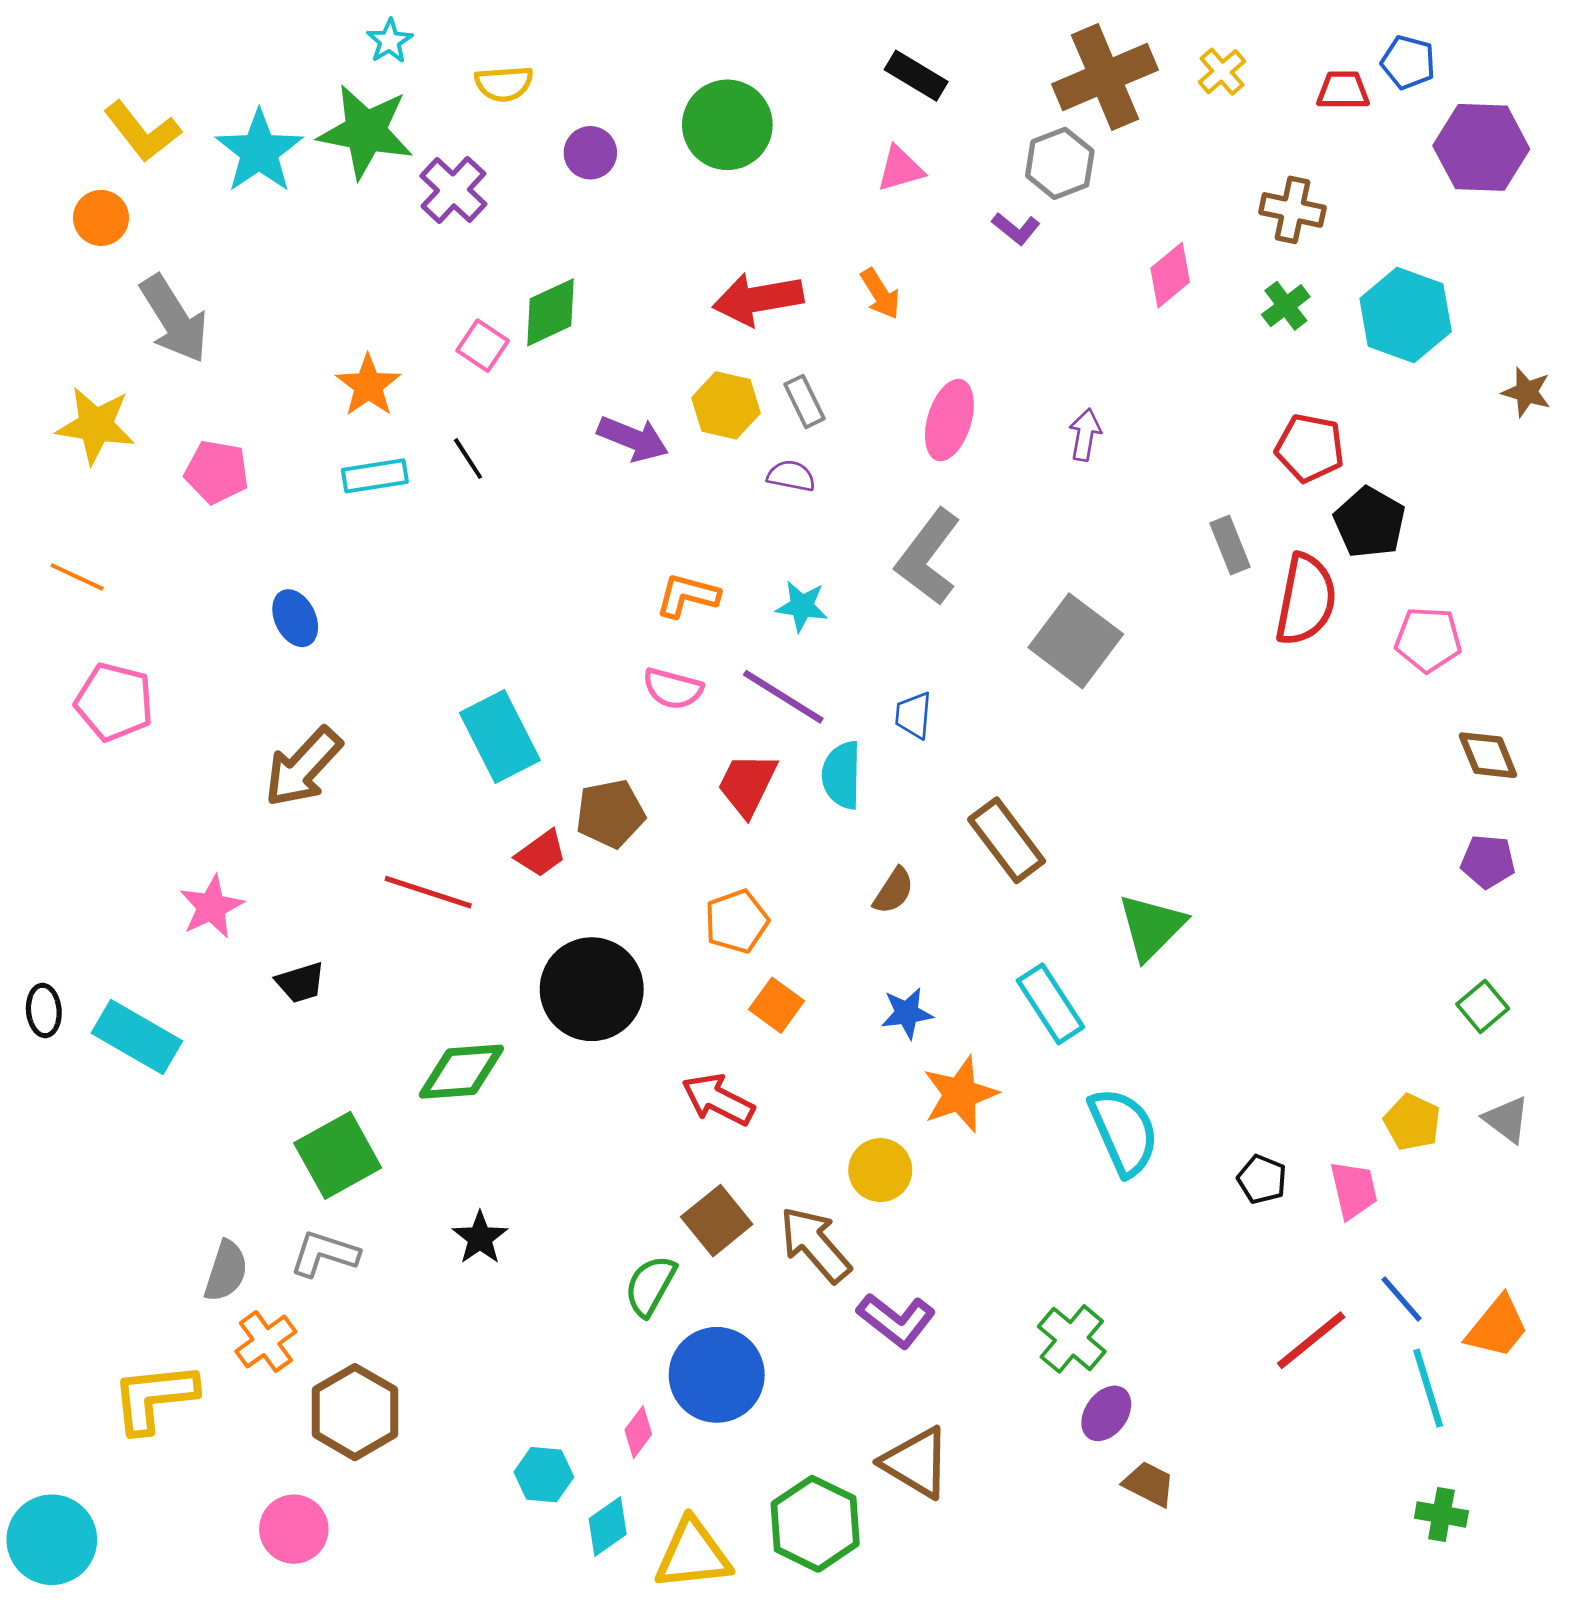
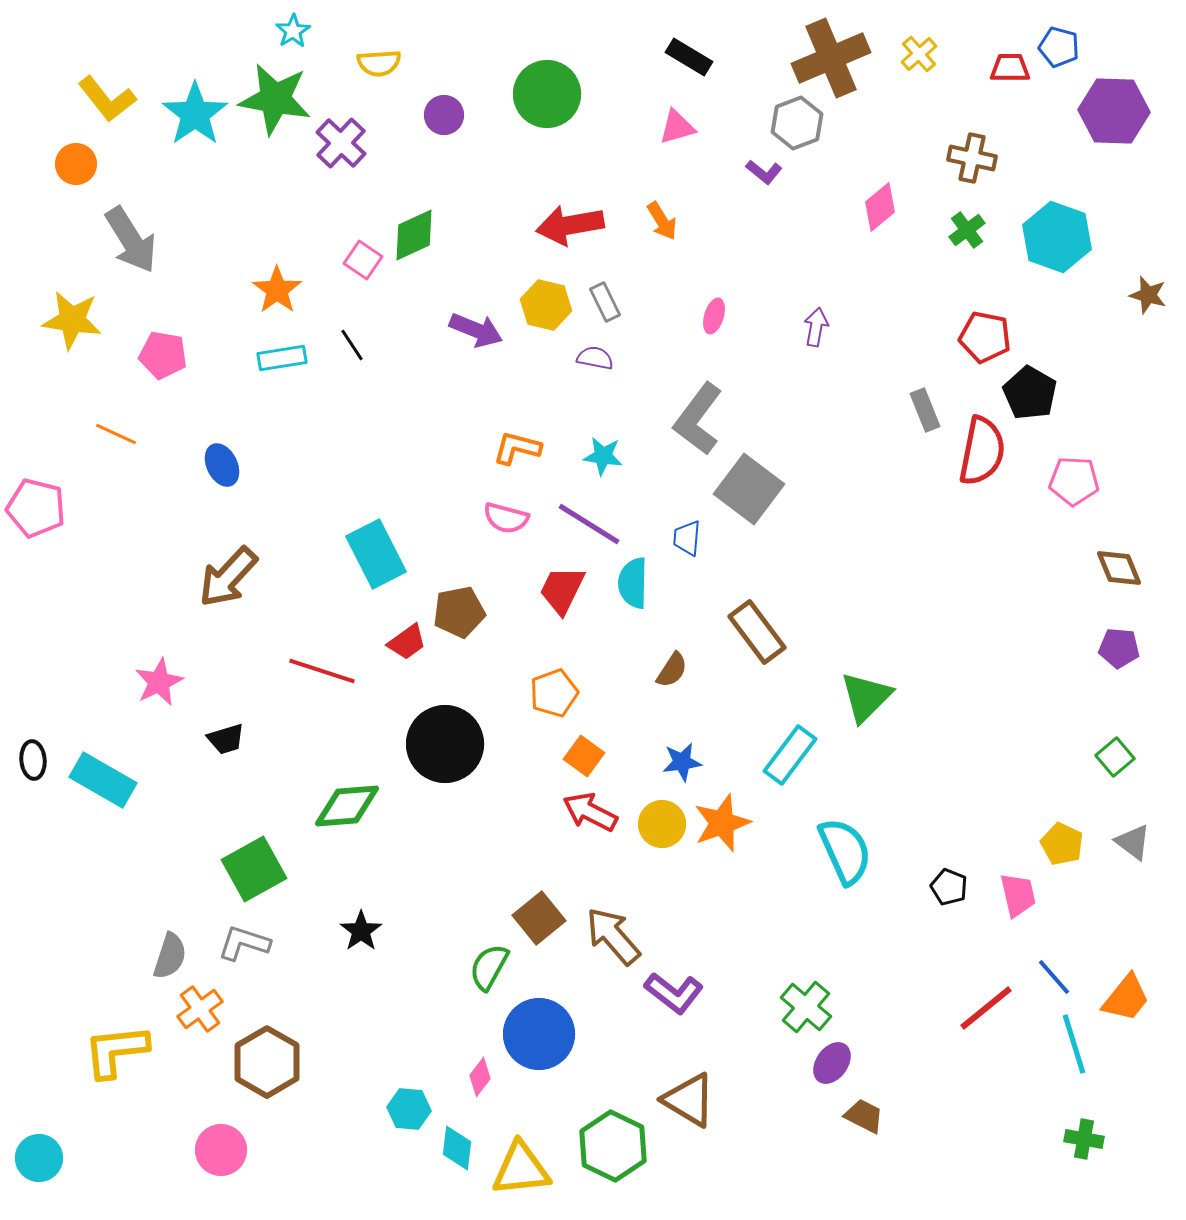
pink ellipse: (949, 420) -> (714, 316), size x0.6
orange line: (77, 577) -> (116, 434), moved
gray square: (1076, 641) -> (749, 489), moved
pink pentagon: (114, 702) -> (36, 508), moved
cyan rectangle: (1050, 1004) -> (790, 755), turned 70
red arrow: (718, 1100) -> (590, 812), moved
yellow circle: (880, 1170) -> (662, 824), moved
cyan diamond: (608, 1526) -> (457, 1148), turned -48
cyan circle: (52, 1540) -> (39, 1158), size x0.7

